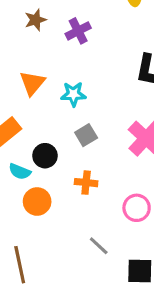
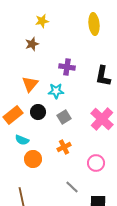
purple cross: (78, 31) -> (67, 67), moved, turned 35
black circle: (45, 156) -> (38, 112), moved
orange cross: (86, 183) -> (64, 147), turned -32

